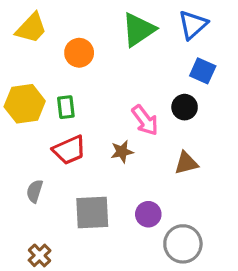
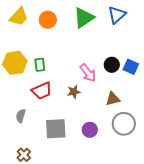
orange circle: (79, 53) -> (48, 20), moved
blue square: (203, 71) -> (131, 67), moved
gray circle: (183, 244) -> (124, 124), moved

